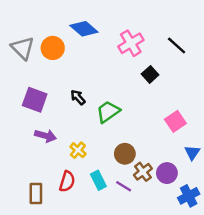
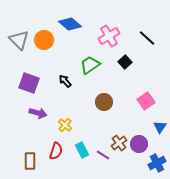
green trapezoid: (108, 112) -> (90, 65), moved
brown circle: (125, 154) -> (104, 102), moved

